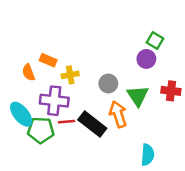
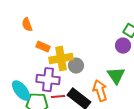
orange semicircle: (28, 72) -> (27, 25), moved
yellow cross: (70, 75) -> (61, 59), size x1.6
gray circle: (108, 83) -> (76, 66), moved

